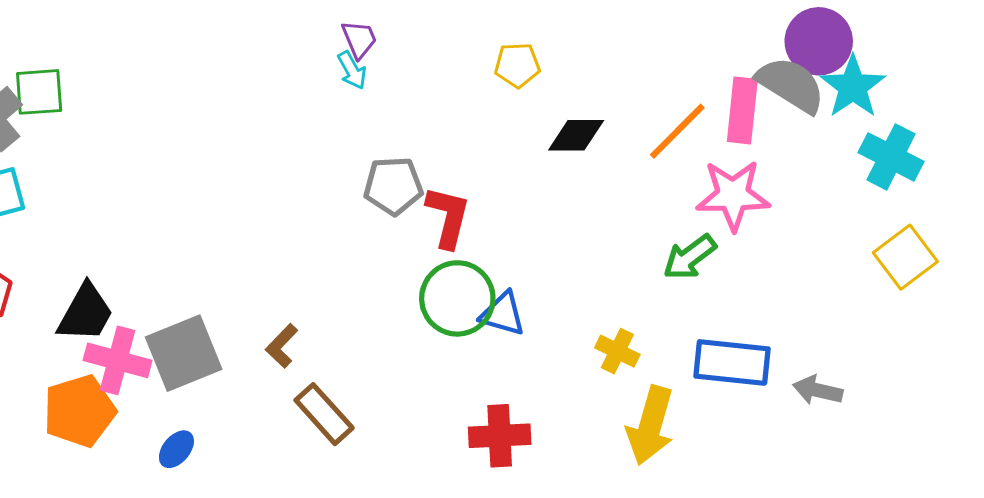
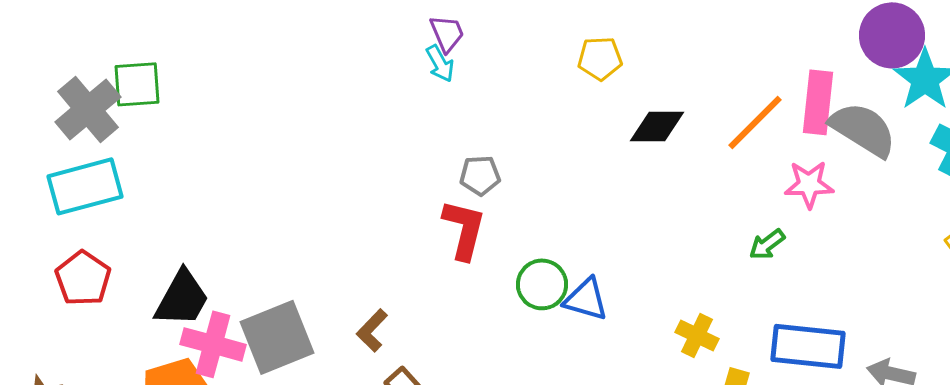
gray semicircle: (791, 85) -> (863, 129), moved
gray pentagon: (393, 186) -> (480, 175), size x0.7
pink star: (733, 195) -> (809, 184), size x0.7
red L-shape: (448, 217) -> (464, 229), moved
green arrow: (690, 257) -> (767, 244), size x0.7
green circle: (457, 298) -> (542, 284), size x0.7

